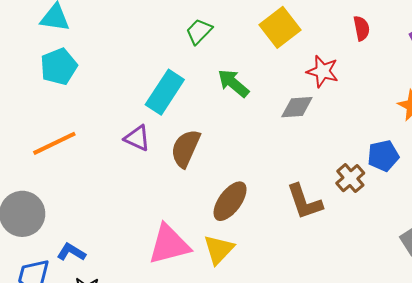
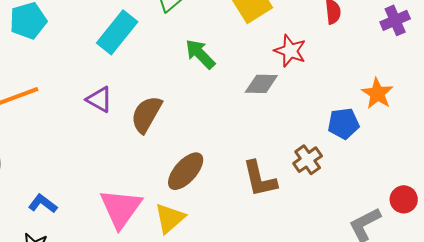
cyan rectangle: (165, 92) -> (117, 32), moved
blue pentagon: (383, 156) -> (343, 124), moved
pink triangle: (169, 244) -> (121, 208), turned -45
blue L-shape: (71, 252) -> (43, 204), moved

